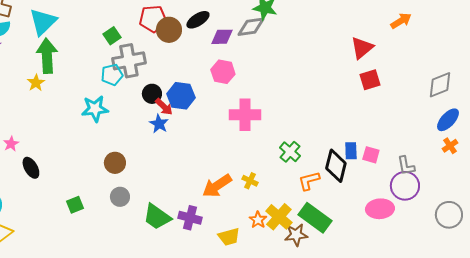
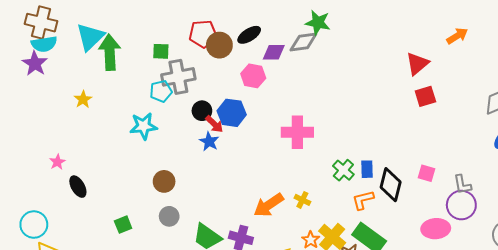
green square: (112, 36) -> (161, 51), turned 36
green arrow: (47, 56) -> (110, 52), moved
pink hexagon: (223, 72) -> (253, 76), moved
blue rectangle: (351, 151) -> (367, 169), moved

